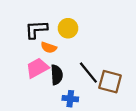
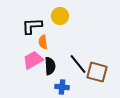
yellow circle: (68, 28) -> (60, 16), moved
orange semicircle: (49, 48) -> (43, 42), turned 64

